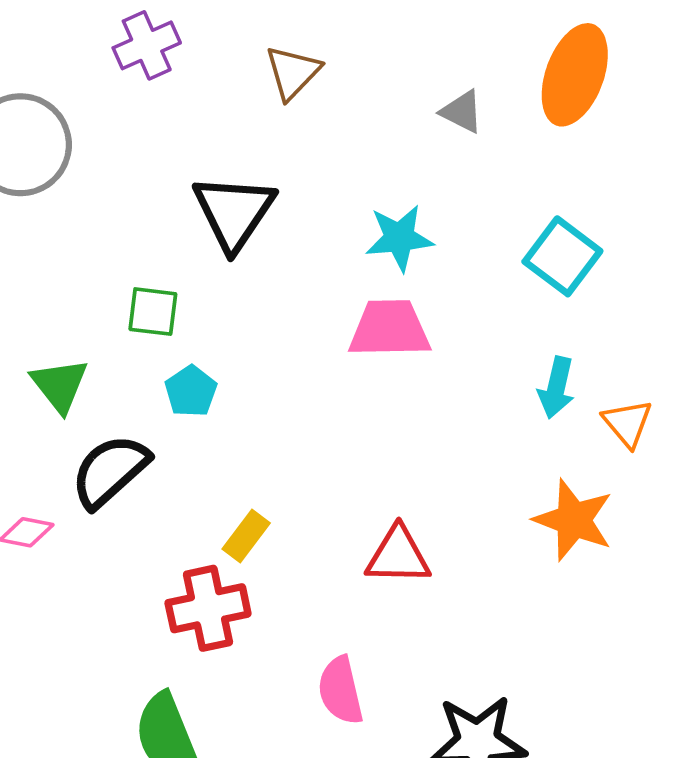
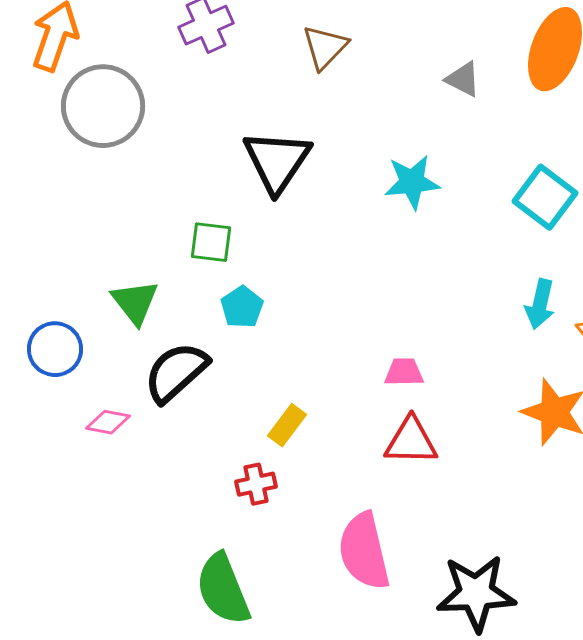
pink trapezoid: (390, 329) -> (404, 372), moved, size x0.6
red cross: (208, 608) -> (256, 484), size x0.6
pink semicircle: (340, 690) -> (364, 551), size x1.4

